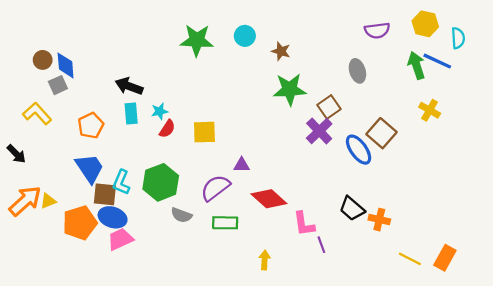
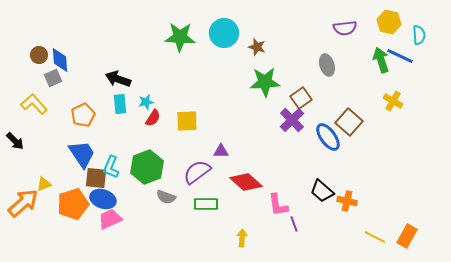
cyan circle: (245, 36) -> (224, 33), size x1.5
orange arrow: (25, 201) -> (23, 203), moved

